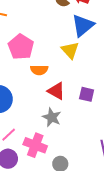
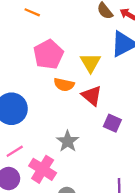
yellow triangle: (70, 50) -> (91, 63), moved
red triangle: (56, 91) -> (92, 96), moved

